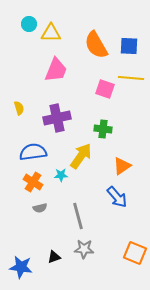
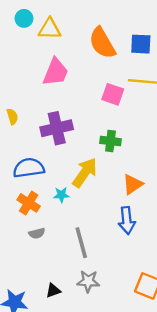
blue arrow: (117, 197) -> (127, 220), turned 35

